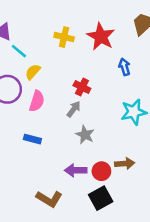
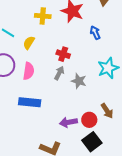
yellow semicircle: (33, 72) -> (29, 43), moved
gray star: (85, 135) -> (79, 81), moved
blue rectangle: (32, 139) -> (30, 102), size x1.5
brown arrow: (125, 164) -> (107, 111), turned 70

